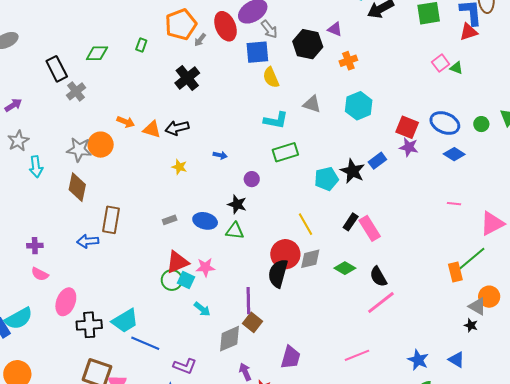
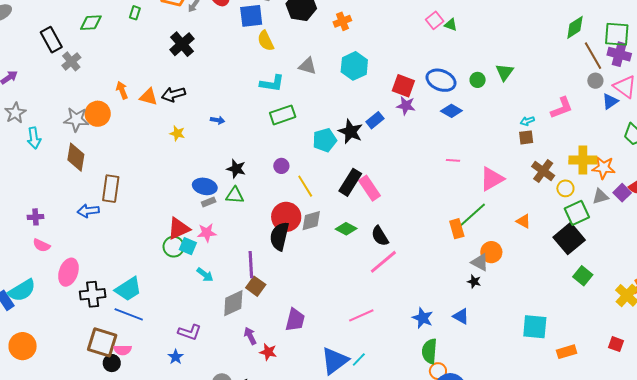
orange arrow: (126, 122) -> (122, 90), turned -132
purple circle: (252, 179) -> (281, 166), moved
gray rectangle: (170, 220) -> (209, 202), moved
black rectangle: (351, 222) -> (350, 182), size x1.5
blue line: (145, 343) -> (129, 314), moved

